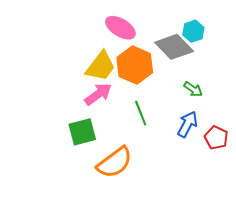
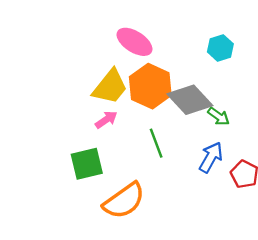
gray diamond: (174, 47) -> (190, 100), moved
pink arrow: (98, 94) -> (106, 120), size x0.7

